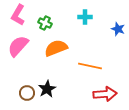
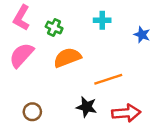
orange line: (90, 66) -> (108, 79), turned -30
black star: (47, 89) -> (87, 107), moved, turned -30

